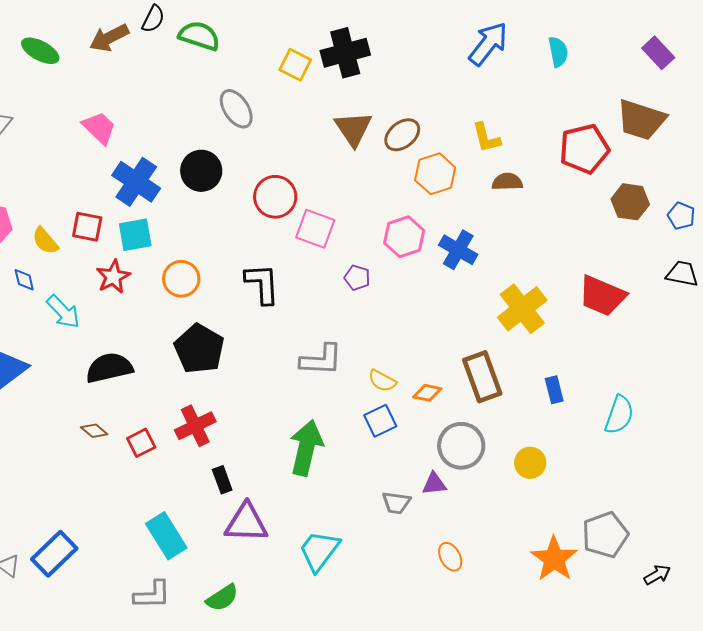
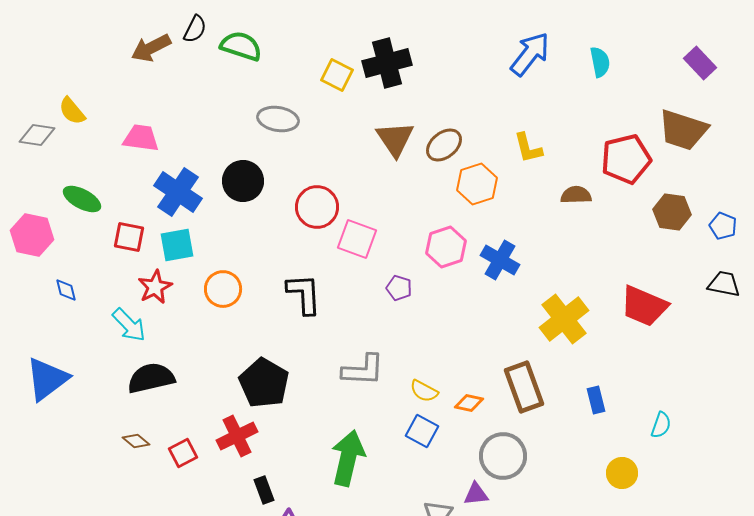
green ellipse: (40, 51) -> (82, 199), moved
gray ellipse: (236, 109) -> (278, 119), turned -48
pink trapezoid: (99, 128) -> (141, 138), turned -36
brown semicircle: (507, 182) -> (576, 195), moved
yellow semicircle: (45, 241) -> (72, 111), moved
cyan arrow: (63, 312) -> (129, 325), moved
black pentagon: (199, 349) -> (264, 383), moved
cyan semicircle: (619, 415) -> (661, 425), size x0.7
blue square: (380, 421) -> (422, 431), turned -36
yellow circle: (530, 463) -> (622, 473), moved

